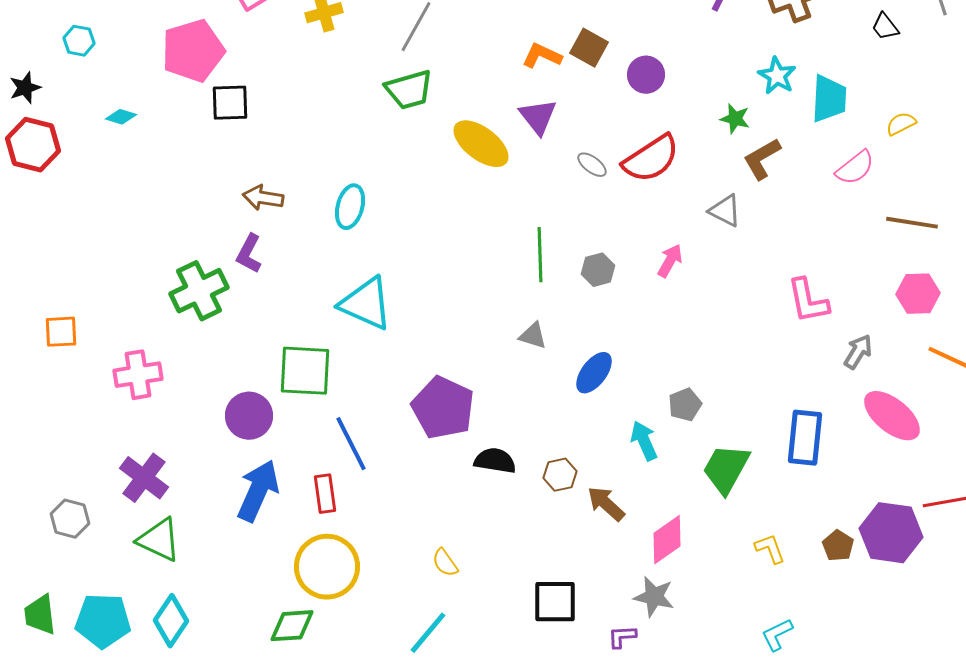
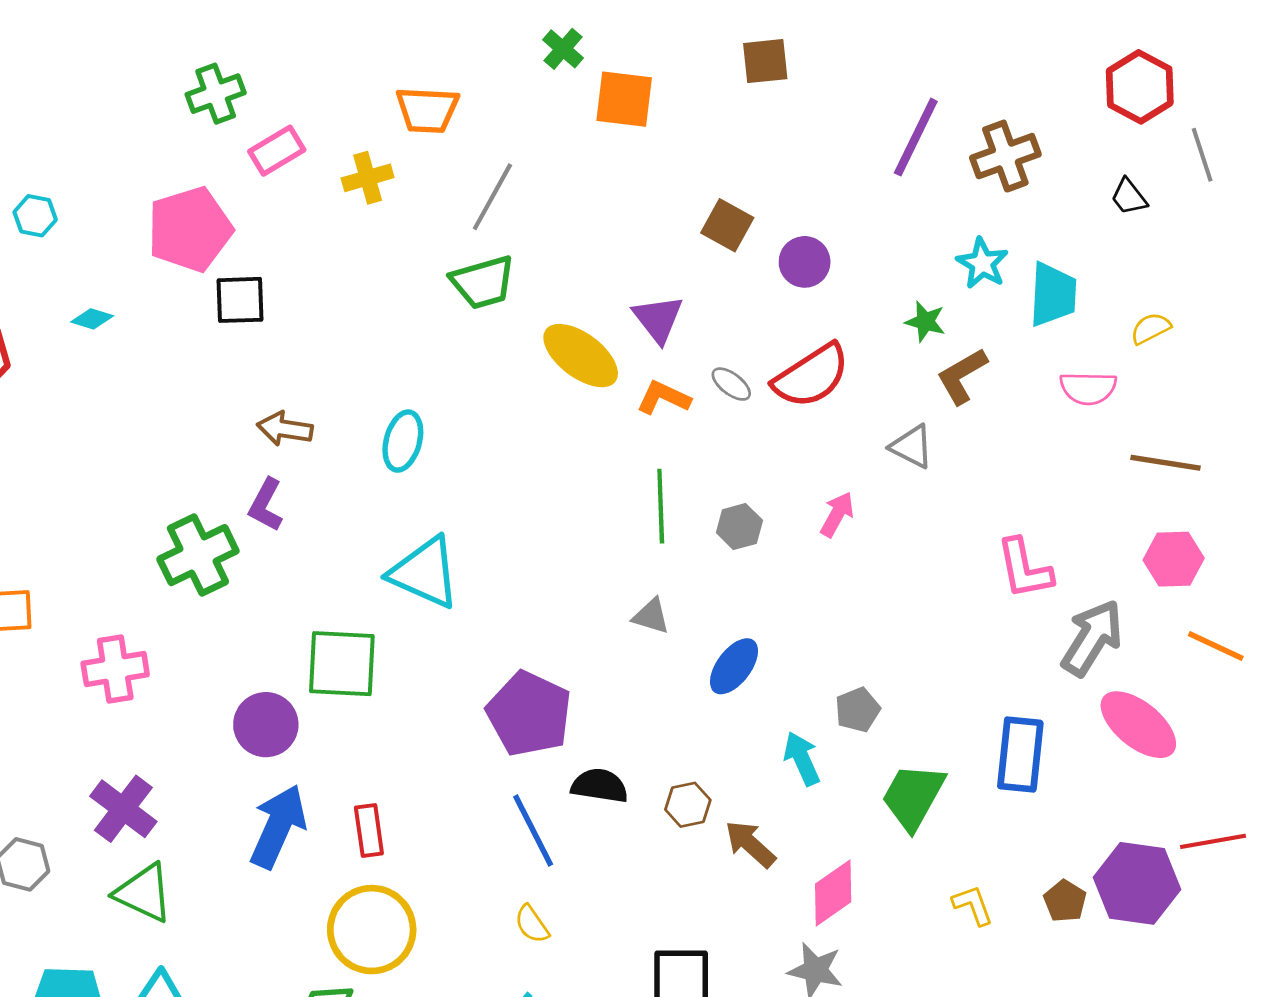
orange L-shape: (542, 56) -> (663, 398), moved
pink semicircle: (855, 168) -> (1088, 388), turned 39
gray arrow: (858, 352) -> (1092, 638), size x1.6
blue line: (351, 444) -> (533, 830), moved

